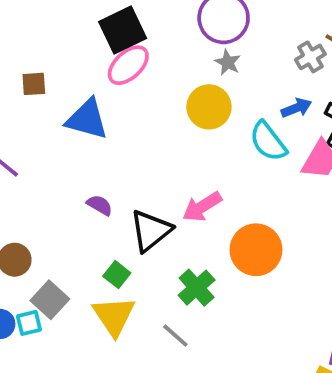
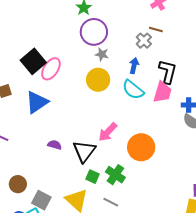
black square: (123, 30) -> (33, 61), moved
blue arrow: (296, 108) -> (134, 66), moved, turned -42
blue triangle: (87, 119) -> (37, 102), turned -35
green square: (117, 275) -> (92, 177), moved

